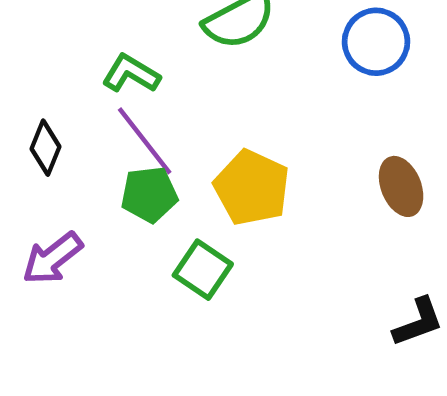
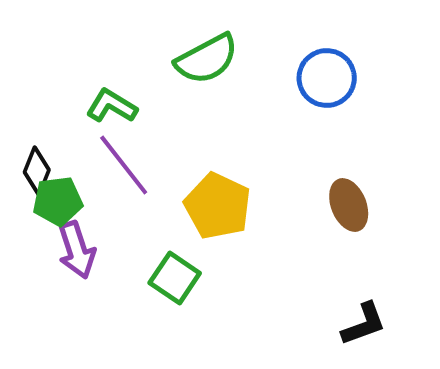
green pentagon: (149, 194) -> (58, 201), moved
purple arrow: (52, 258) -> (77, 250), moved, turned -70

